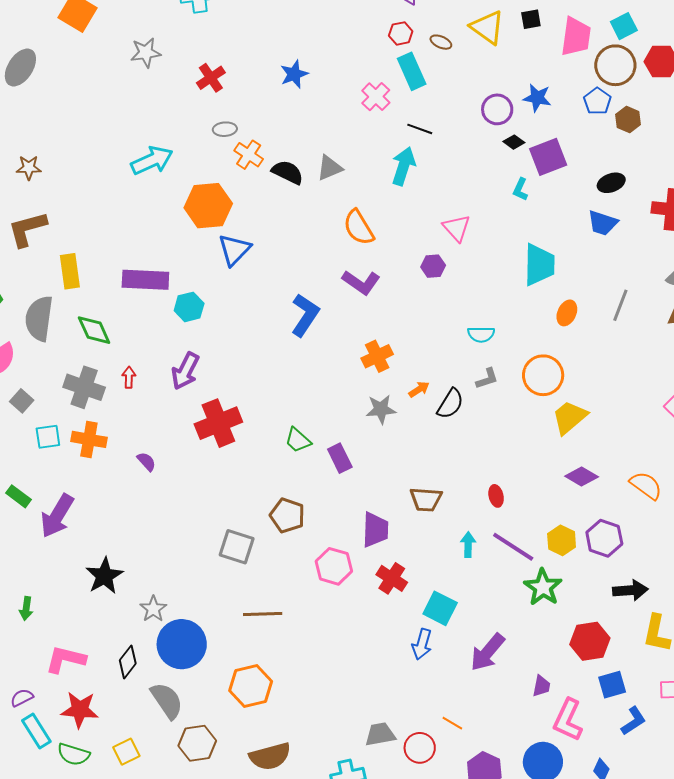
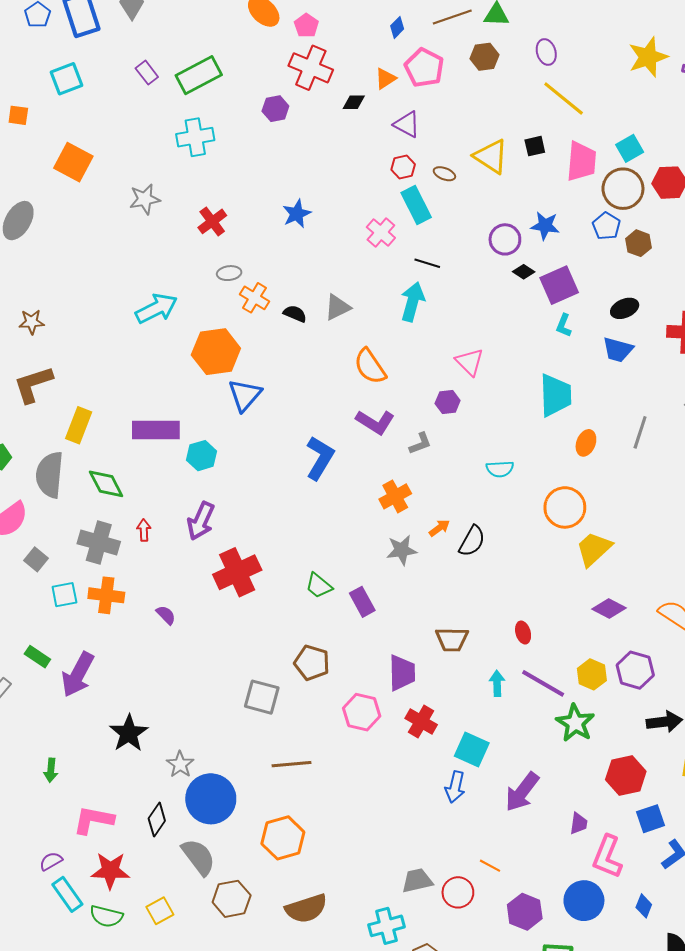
black semicircle: (288, 172) -> (295, 314), size x0.7
cyan L-shape: (520, 189) -> (564, 325), moved
yellow rectangle: (70, 271) -> (79, 425), turned 32
gray L-shape: (487, 379) -> (420, 443), moved

